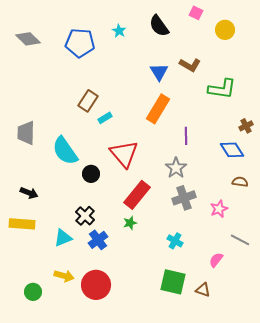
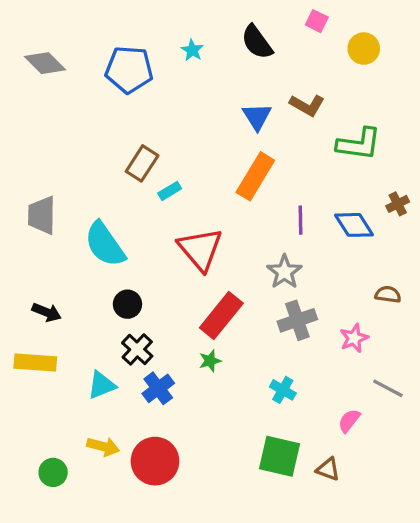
blue diamond: (232, 150) -> (354, 225), moved
black circle: (91, 174) -> (127, 304), moved

